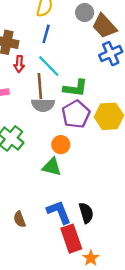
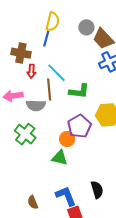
blue line: (46, 34) -> (46, 39), moved
gray semicircle: (43, 105) -> (36, 105), moved
purple pentagon: (76, 114) -> (79, 126), moved
black semicircle: (86, 213) -> (97, 190), moved

